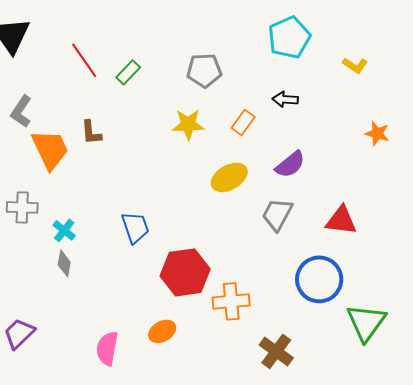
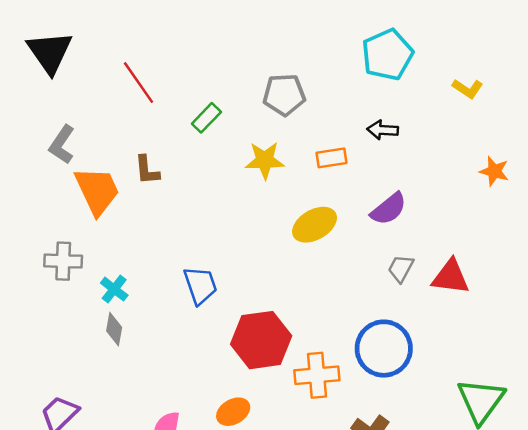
green rectangle: (128, 72) -> (206, 118), moved
orange rectangle: (243, 122) -> (332, 158), turned 45
gray trapezoid: (277, 214) -> (401, 268), moved, size x0.7
blue circle: (319, 279) -> (384, 349), moved

